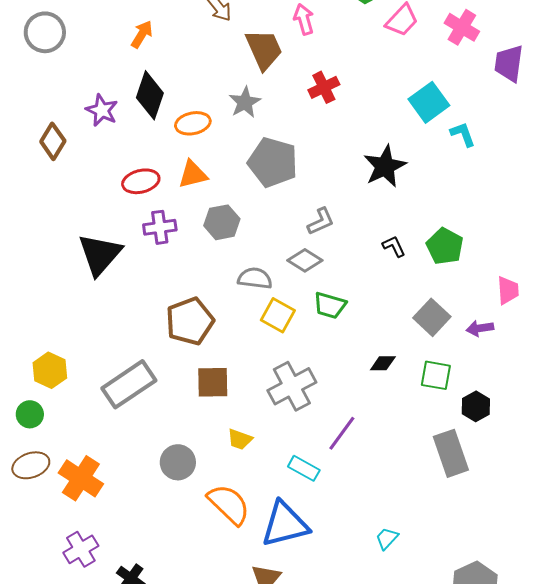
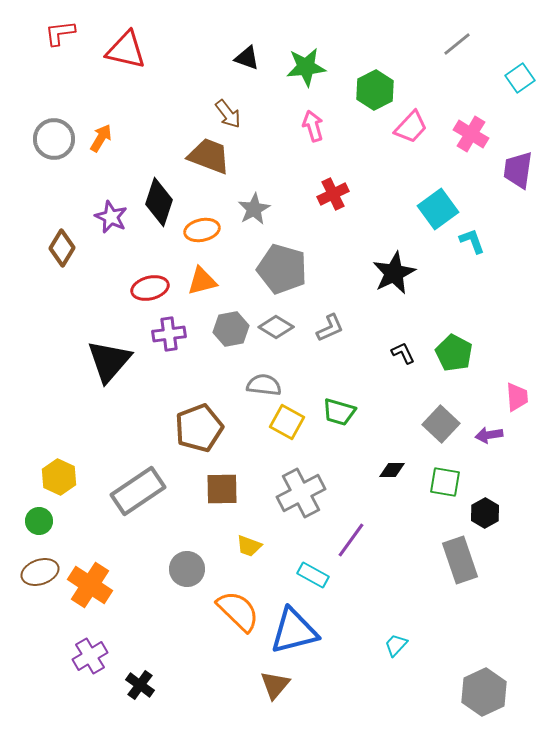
orange arrow: (142, 34) -> (101, 138), moved
brown trapezoid: (264, 49) -> (209, 156), moved, turned -45
gray diamond: (305, 260) -> (276, 327), moved

